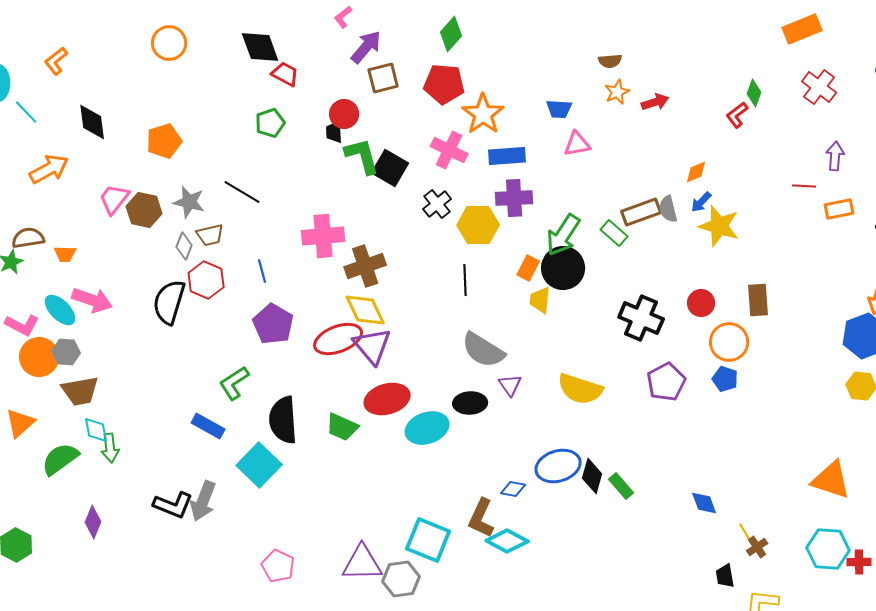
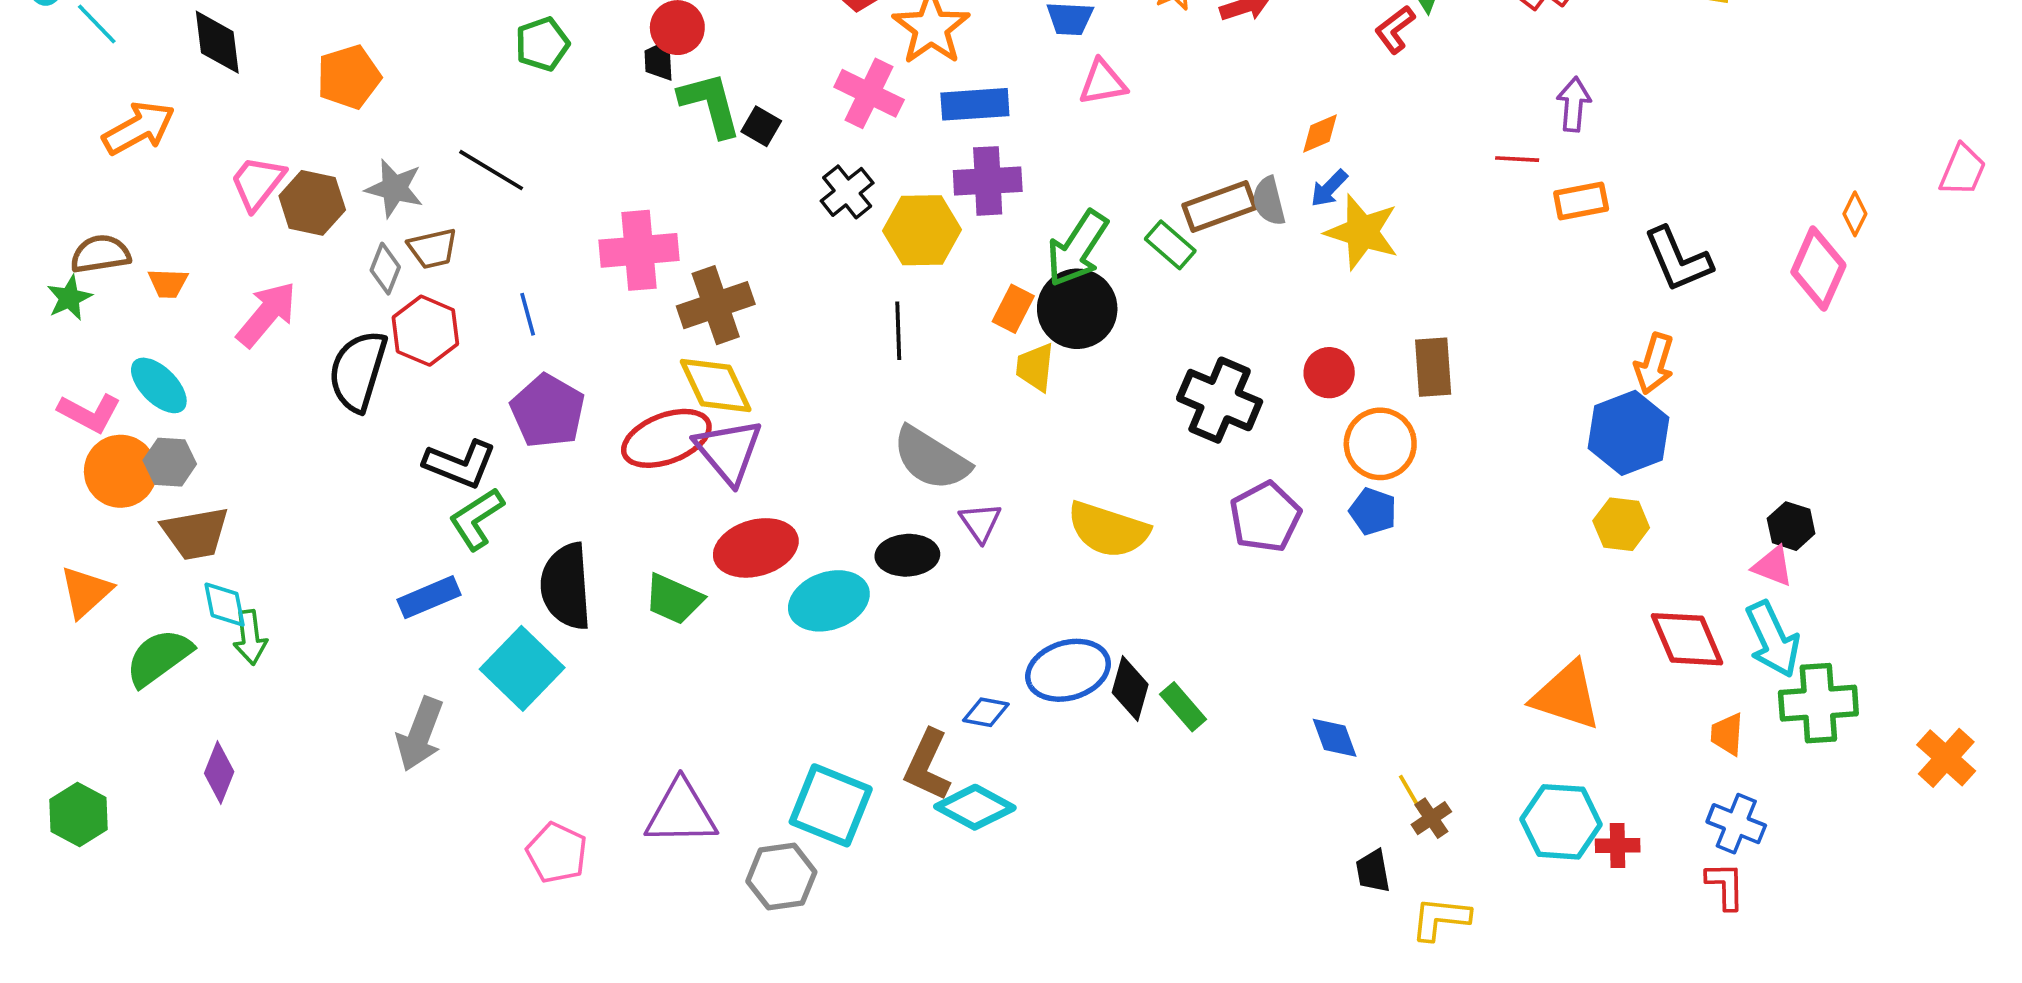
black square: (390, 168) -> (761, 126), size x0.6
pink arrow: (92, 300) -> (267, 314), moved, turned -69
blue rectangle: (208, 426) -> (429, 597), turned -52
black L-shape: (173, 505) -> (460, 464), moved
purple triangle: (362, 563) -> (681, 813), moved

